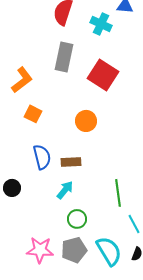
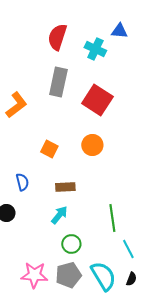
orange square: (33, 114) -> (49, 149), moved
orange circle: (86, 121) -> (92, 145), moved
blue semicircle: (42, 157) -> (22, 182), moved, size x0.7

